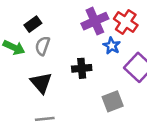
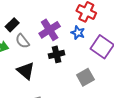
purple cross: (95, 21) -> (50, 30), moved
gray semicircle: (43, 46) -> (22, 41), turned -49

